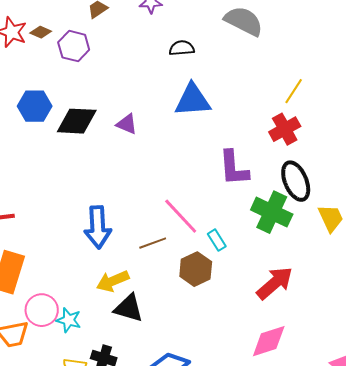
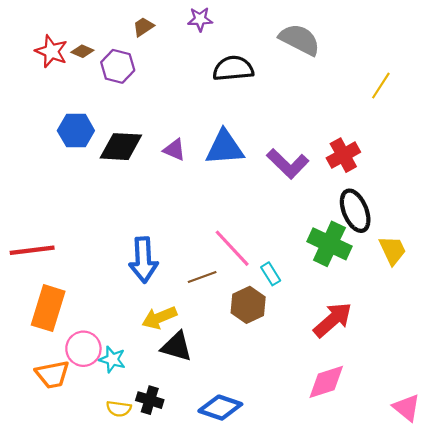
black semicircle: (182, 48) -> (233, 68), size x1.5
yellow line: (294, 91) -> (381, 86), moved
blue triangle: (193, 100) -> (225, 148), moved
purple L-shape: (234, 168) -> (288, 164), moved, turned -42

